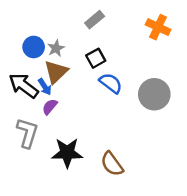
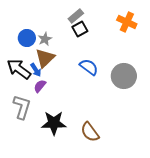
black square: (96, 58) -> (80, 29), moved

